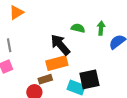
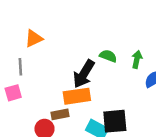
orange triangle: (16, 12) -> (34, 38), moved
black arrow: (60, 45) -> (84, 74), turned -115

